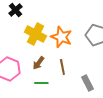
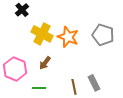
brown line: (62, 67) -> (74, 87), moved
green line: (41, 83) -> (39, 88), moved

